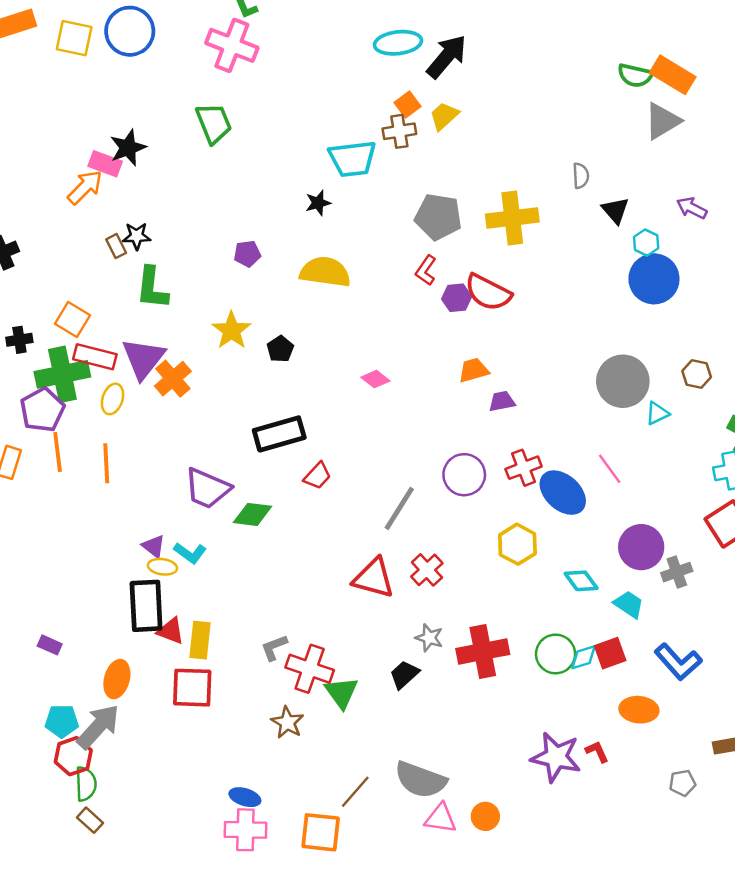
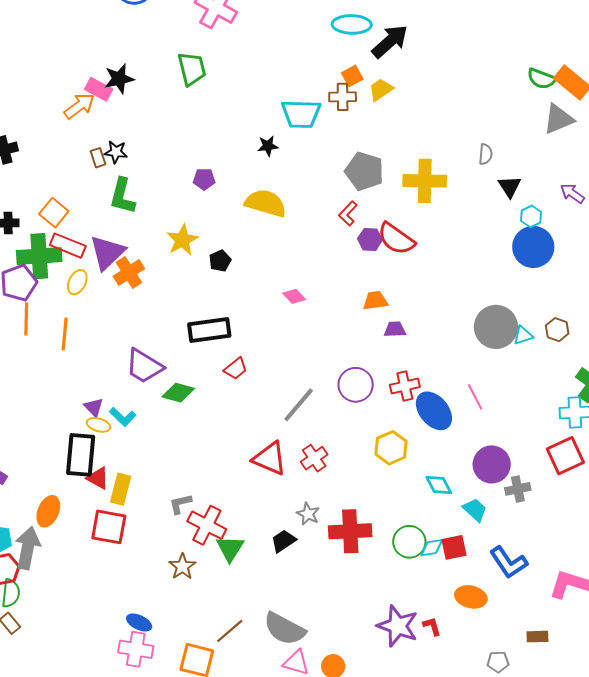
cyan triangle: (657, 413) -> (523, 335), moved
gray arrow: (98, 727) -> (28, 548), turned -39

